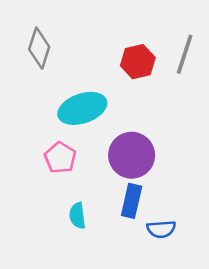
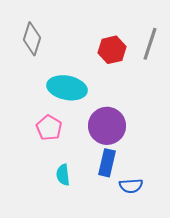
cyan ellipse: (82, 108) -> (67, 88), turned 30

